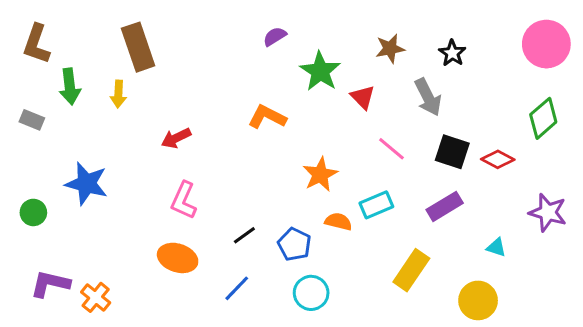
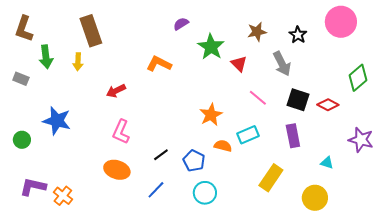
pink circle: (546, 44) -> (341, 22), moved
orange L-shape: (267, 117) -> (159, 64), moved
purple rectangle: (445, 206) -> (293, 136), turned -70

